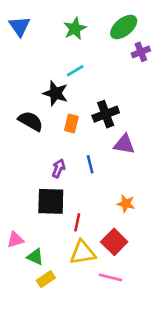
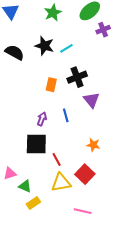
cyan line: (75, 71) -> (66, 48), moved
black star: (55, 93) -> (44, 46), moved
black semicircle: (31, 121) -> (15, 52), moved
purple triangle: (124, 144) -> (91, 100), turned 42
red line: (77, 222) -> (57, 160), turned -40
pink line: (110, 277) -> (83, 211), moved

